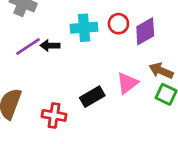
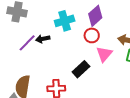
red circle: (118, 24) -> (92, 35), moved
purple diamond: (145, 31) -> (95, 16), moved

